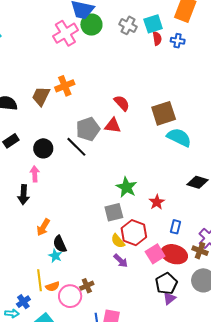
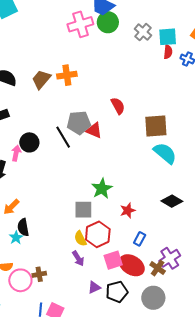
red triangle: (113, 126) -> (94, 130), moved
black circle: (43, 148) -> (29, 142), moved
purple triangle: (169, 298) -> (94, 287), moved

